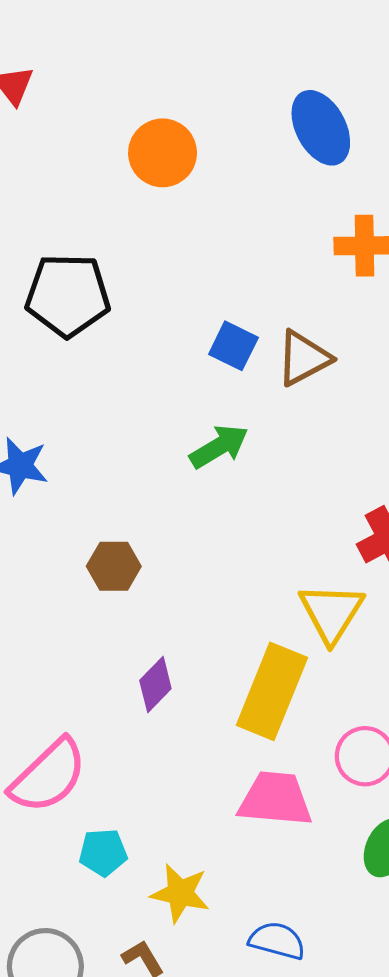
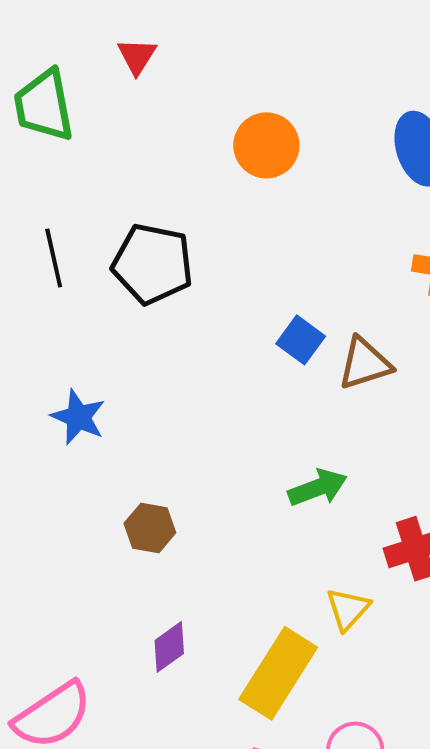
green arrow: (219, 447) -> (318, 488), moved
yellow triangle: (331, 613) -> (348, 609), size x0.7

